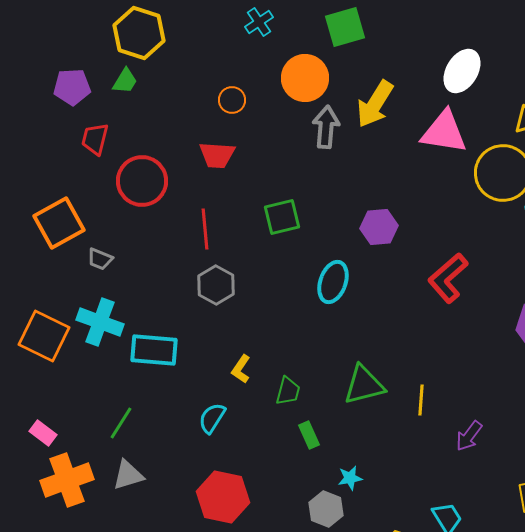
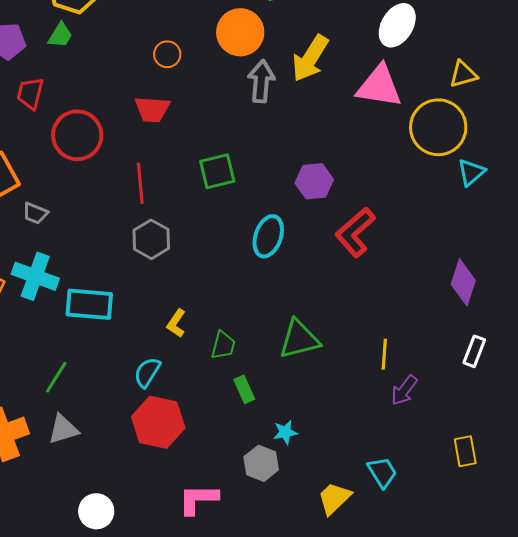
red L-shape: (448, 278) -> (355, 232), moved
yellow line: (421, 400) -> (384, 354), moved
red hexagon: (223, 497) -> (158, 422), moved

